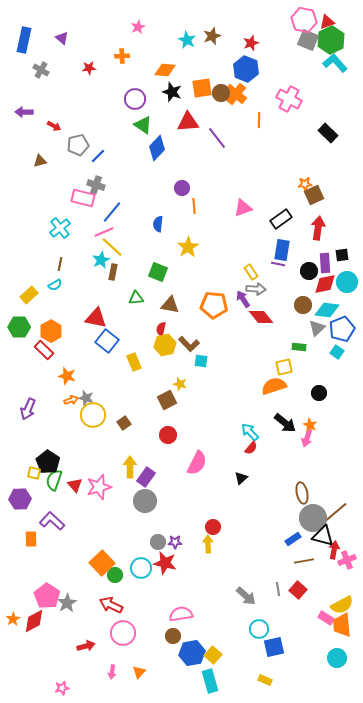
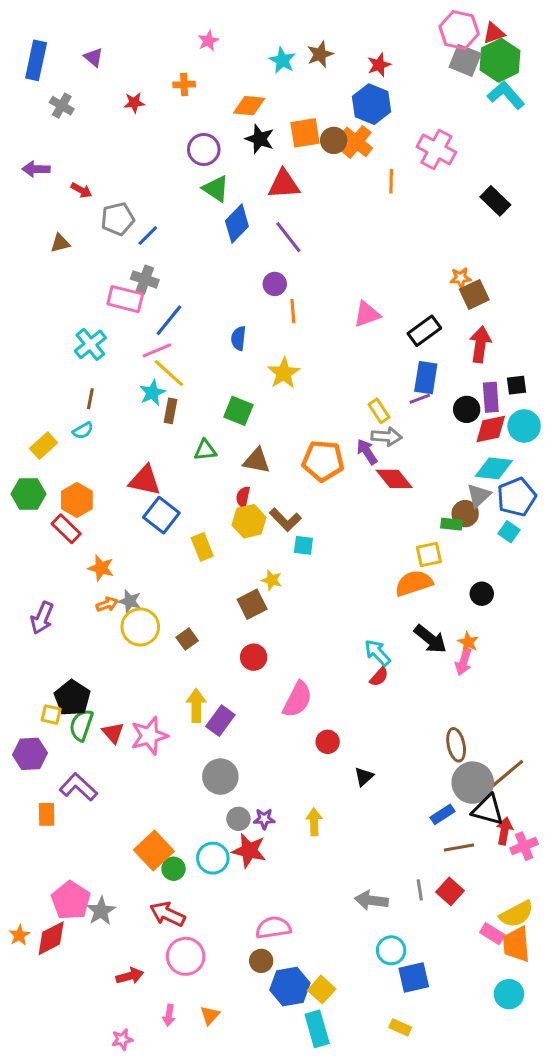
purple line: (217, 138) -> (288, 237), moved
purple line: (278, 264) -> (420, 399), turned -32
brown circle: (303, 305) -> (465, 514), moved
black triangle: (241, 478) -> (364, 777), moved
gray circle: (145, 501) -> (220, 777), moved
red circle: (213, 527) -> (328, 742), moved
gray arrow: (246, 596) -> (371, 900), turned 145
pink star: (62, 688) -> (122, 1039), moved

